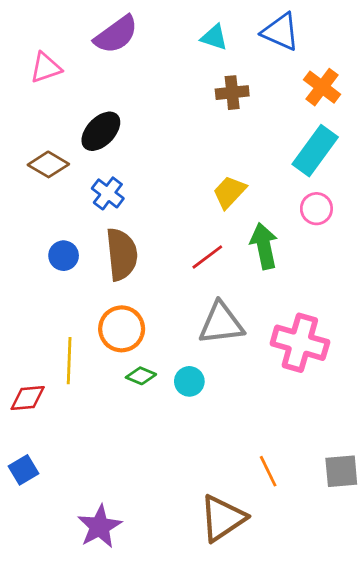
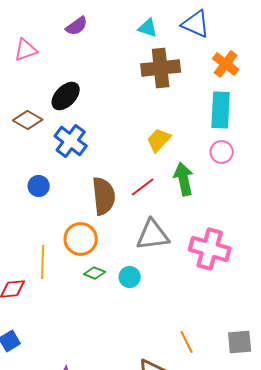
purple semicircle: (116, 35) -> (77, 26), size x0.7
brown cross: (232, 93) -> (161, 68), size x1.6
cyan rectangle: (315, 151) -> (221, 110), turned -33
blue cross: (108, 193) -> (71, 141), size x1.4
brown semicircle: (122, 254) -> (104, 196), moved

